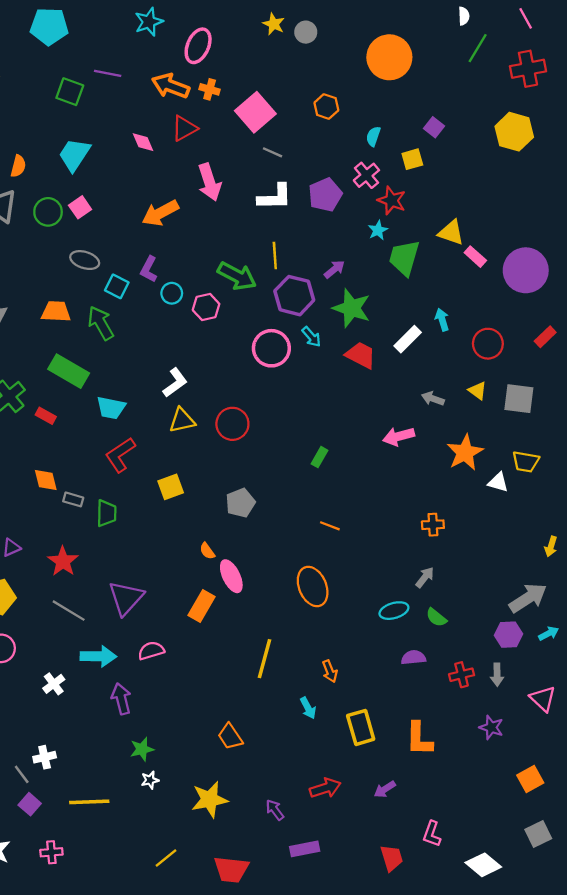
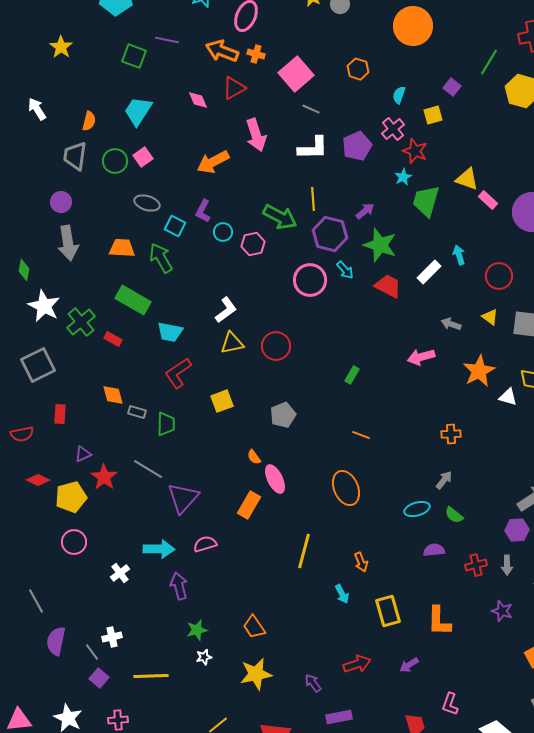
green line: (478, 48) -> (489, 62), moved
red star: (63, 561) -> (104, 477), moved
gray line: (69, 611) -> (148, 469), moved
orange trapezoid: (230, 737) -> (254, 627), moved

